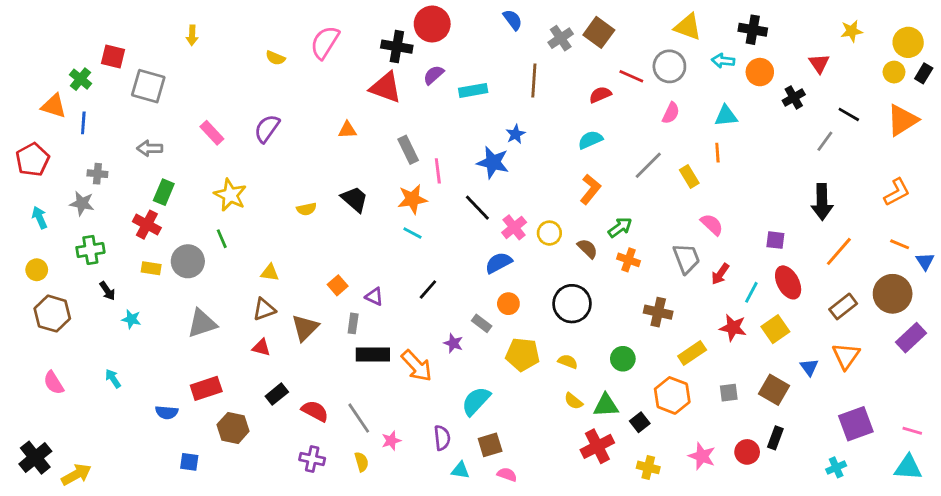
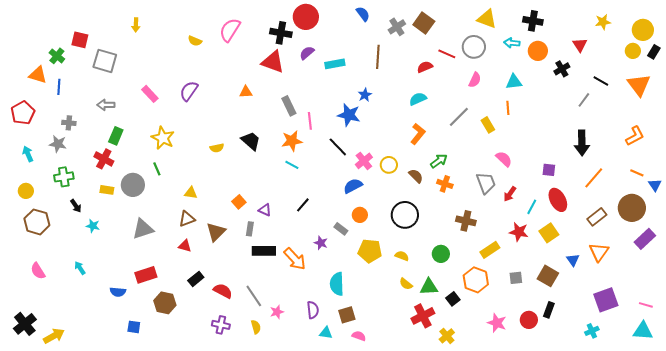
orange triangle: (902, 120) -> (639, 85), turned -35
cyan semicircle: (476, 401) -> (337, 284), turned -45
yellow cross: (648, 467) -> (447, 336), moved, turned 35

